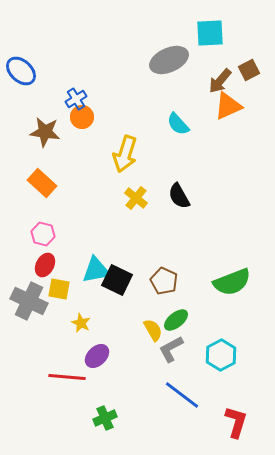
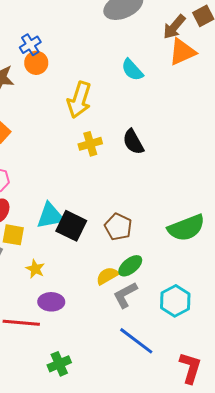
yellow cross: (136, 198) -> (90, 144), turned 35
yellow semicircle: (153, 330) -> (107, 276), turned -90
purple ellipse: (97, 356) -> (51, 302), turned 45

